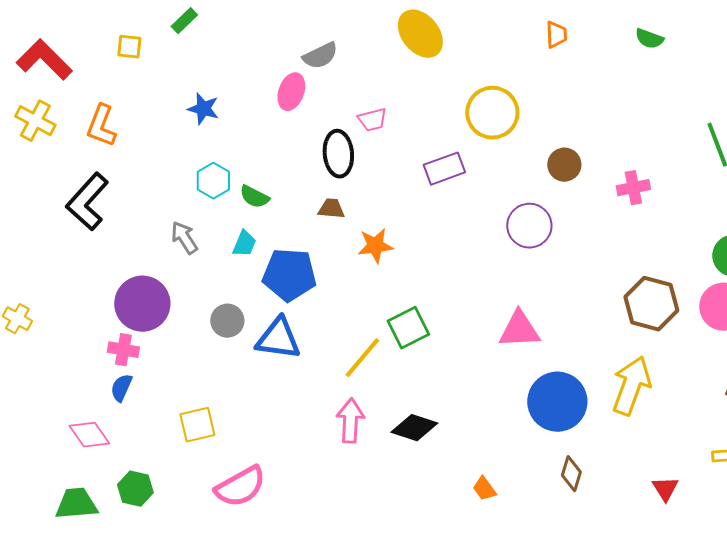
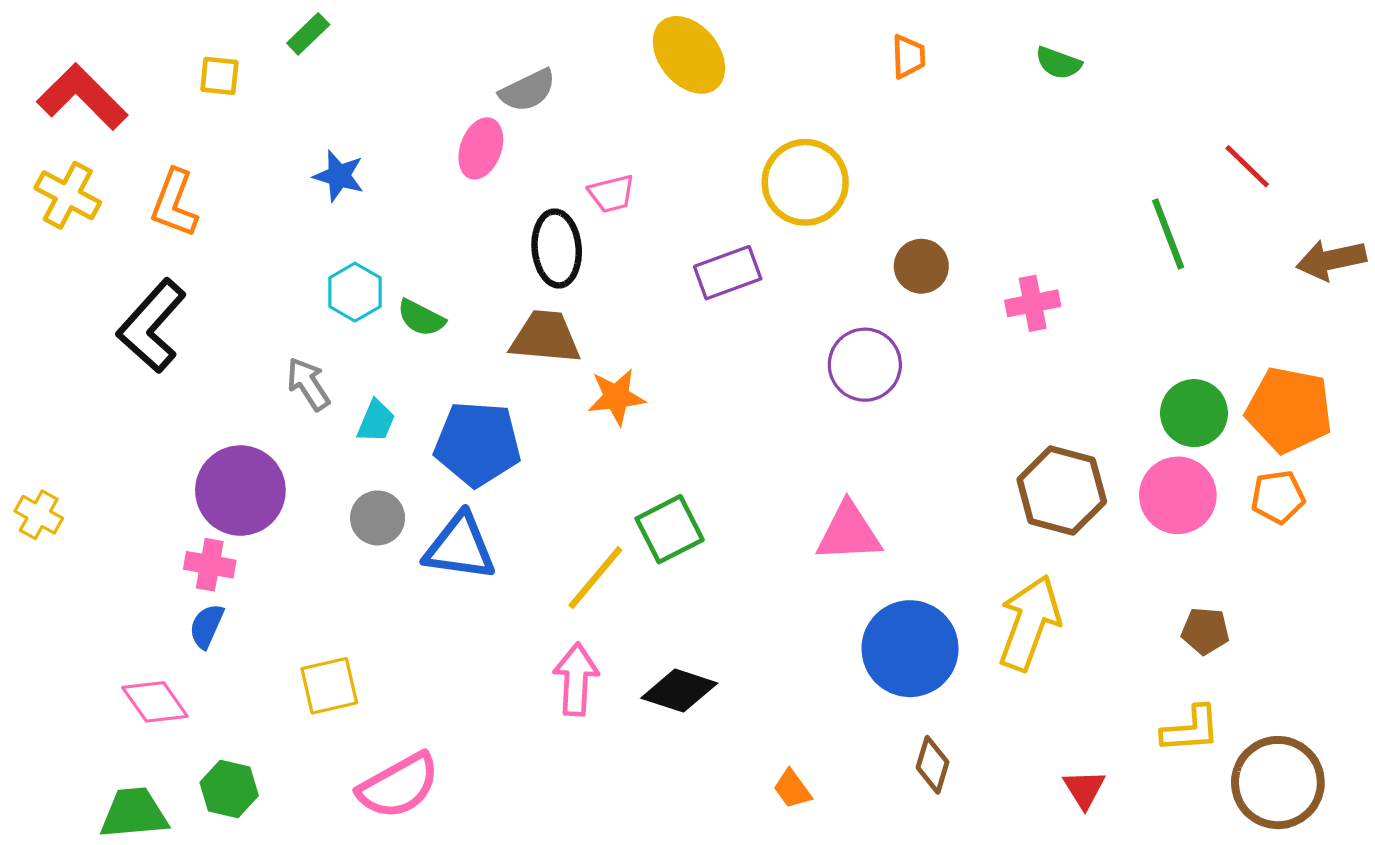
brown trapezoid: (331, 209) -> (545, 337), size x1.6
cyan trapezoid: (244, 244) -> (376, 421), moved

